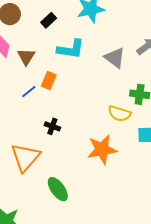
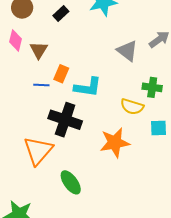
cyan L-shape: (71, 49) -> (88, 87), moved
blue line: (29, 92) -> (41, 85), turned 42
black cross: (52, 126) -> (65, 120), size x2.0

